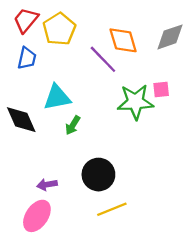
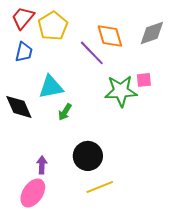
purple arrow: (47, 185) -> (42, 165), turned 102

